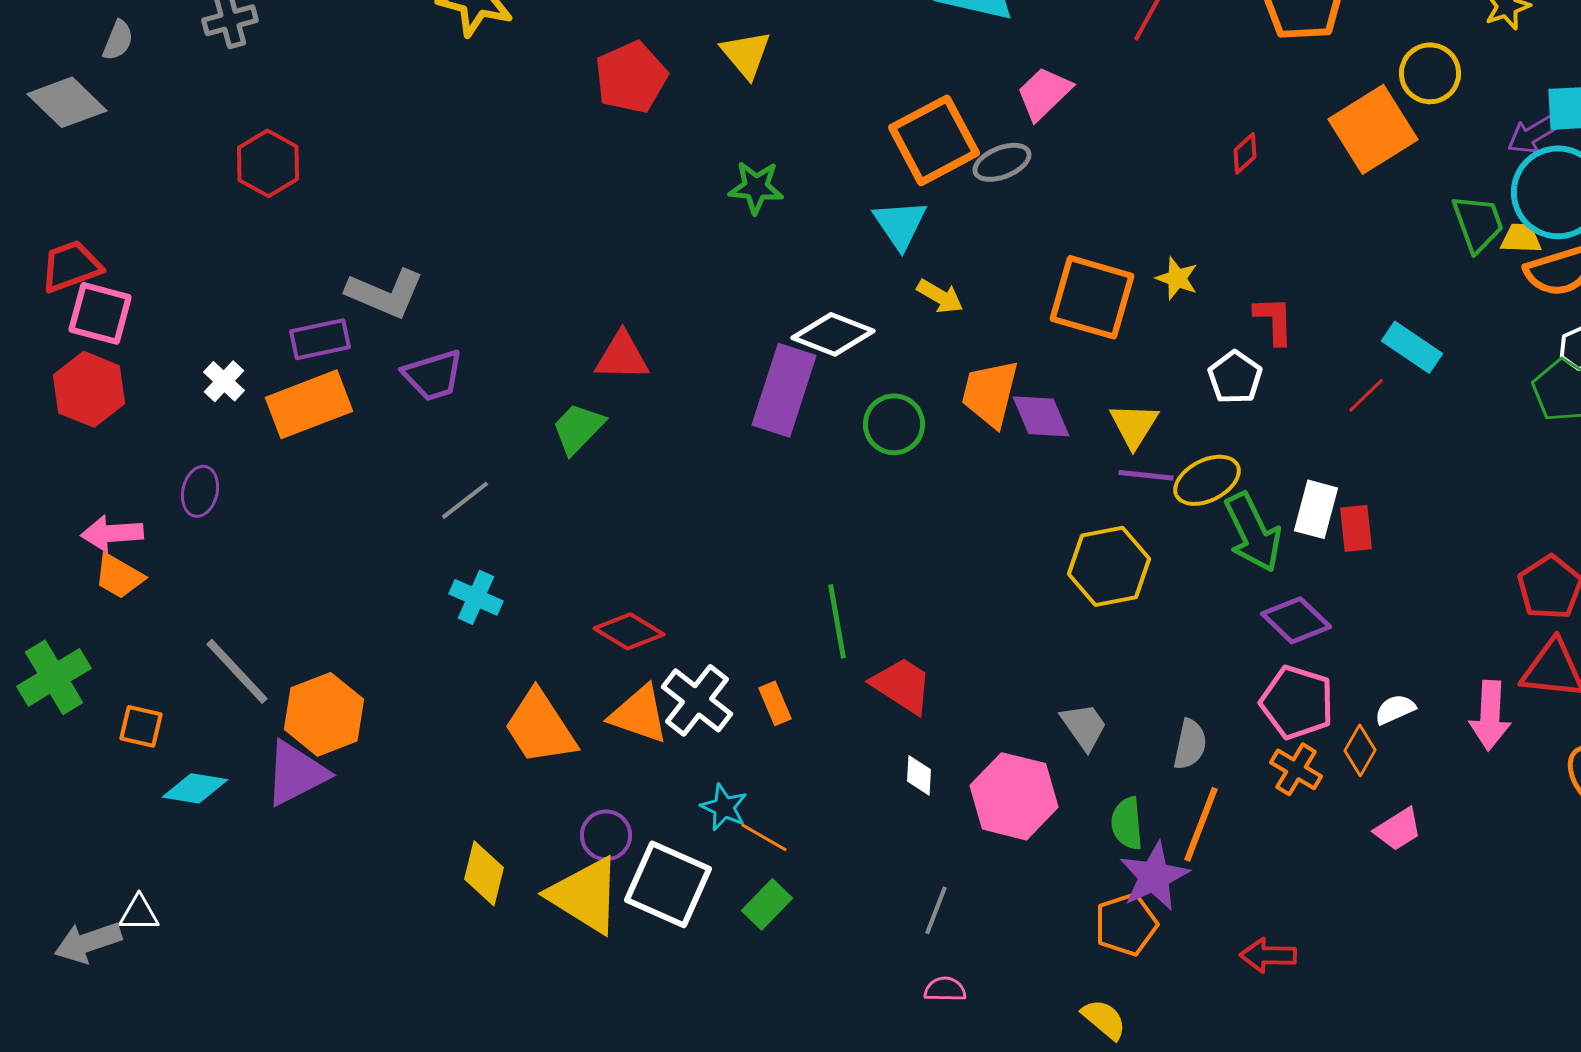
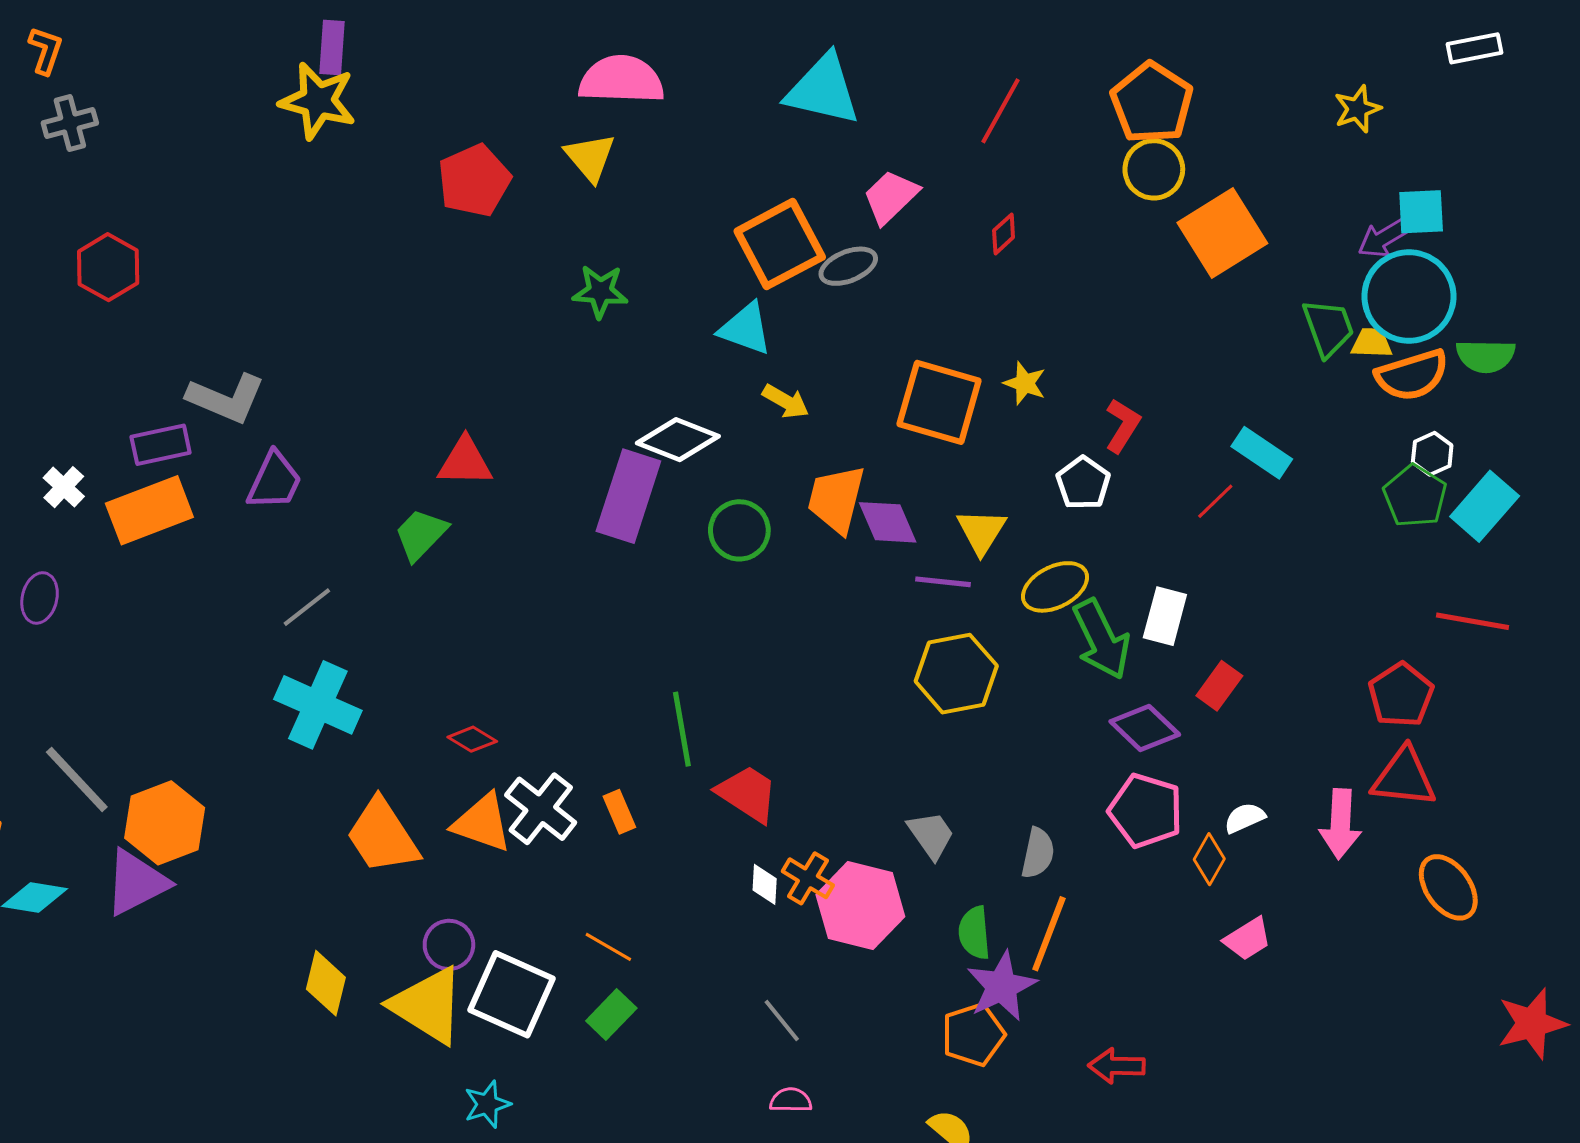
yellow circle: (1430, 73) -> (1154, 169), moved
red diamond: (1245, 153) -> (1004, 234), moved
cyan triangle: (900, 224) -> (745, 329), turned -36
red L-shape: (1274, 320) -> (1123, 426), turned 34
purple trapezoid: (433, 375) -> (274, 481), turned -48
purple line: (1146, 475) -> (943, 582), moved
red rectangle: (1356, 528) -> (1219, 686), moved, turned 42
cyan cross: (476, 597) -> (318, 705), size x1.6
red diamond: (629, 631) -> (472, 739), size x0.7
orange cross: (1296, 769) -> (808, 878), moved
cyan star: (724, 807) -> (487, 1104), moved, turned 30
gray line: (936, 910) -> (782, 1021), turned -60

